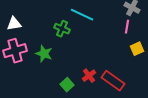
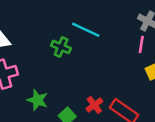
green star: (44, 54) -> (38, 100), moved

